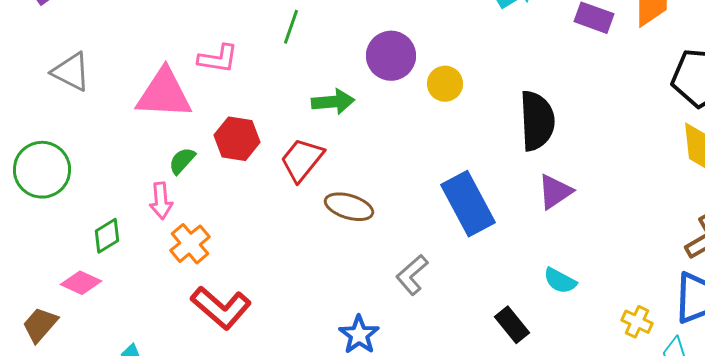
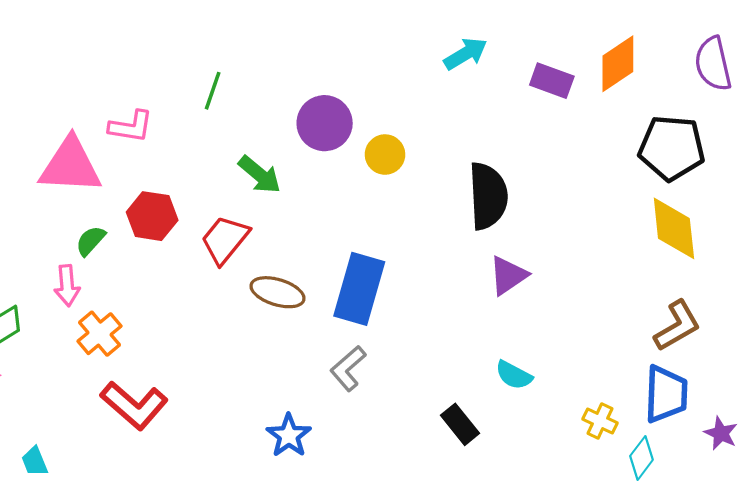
green arrow: (333, 102) -> (260, 175), turned 45
blue rectangle: (468, 204) -> (359, 289), moved, turned 44

